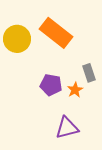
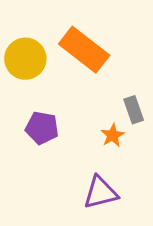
purple pentagon: (51, 85) -> (42, 128), moved

